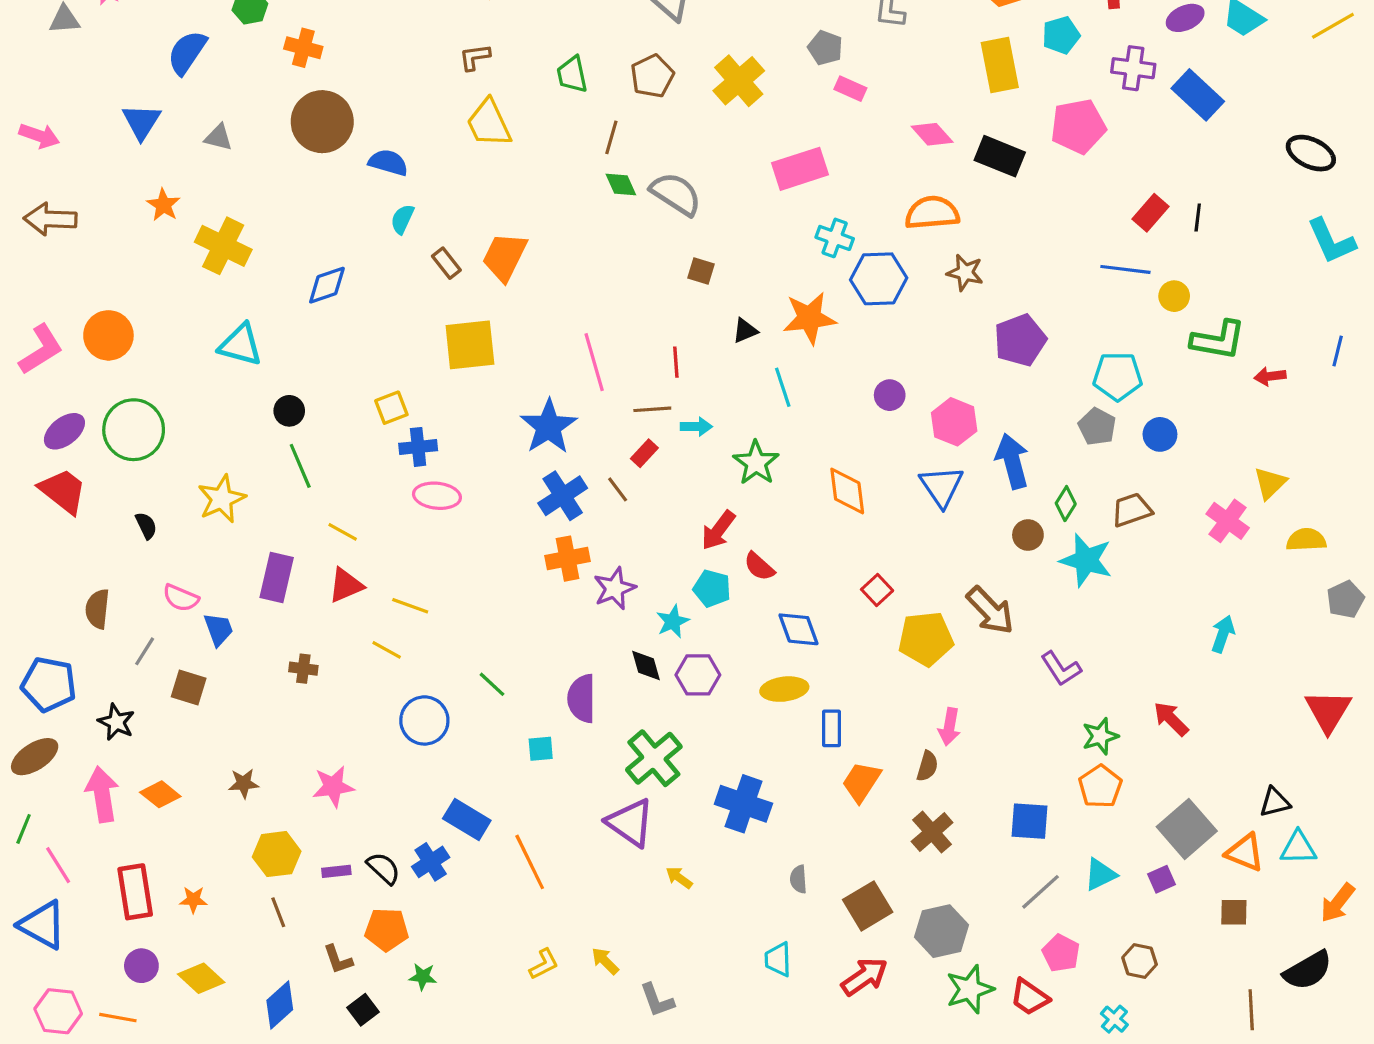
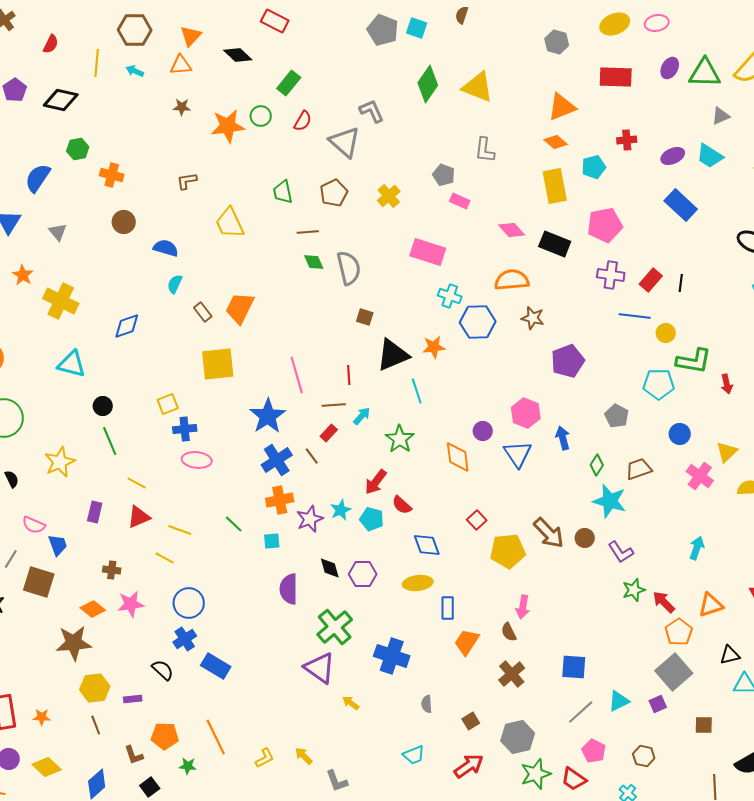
brown L-shape: (475, 57) -> (187, 181), moved
purple cross: (1133, 68) -> (611, 275), moved
yellow cross: (739, 81) -> (389, 196), size x0.7
brown circle: (322, 122) -> (124, 222), size x0.6
gray triangle: (218, 137) -> (58, 232), turned 36
brown line: (611, 137) -> (308, 232), turned 70
pink rectangle: (800, 169) -> (428, 252), turned 36
gray semicircle: (676, 194) -> (349, 268), turned 44
orange star: (809, 318) -> (434, 347), size x0.7
black triangle: (745, 331) -> (393, 355), size x2.0
cyan pentagon: (1118, 376) -> (659, 384), moved
red arrow: (1270, 376) -> (727, 384), turned -96
purple circle: (890, 395) -> (483, 431), moved
cyan arrow: (696, 427) -> (362, 416), turned -48
blue circle: (1160, 434) -> (680, 434), moved
blue arrow: (1012, 461) -> (563, 438), size x0.7
brown circle: (1028, 535) -> (585, 538), moved
purple rectangle: (277, 577) -> (95, 512), size x0.7
cyan star: (673, 621) -> (341, 510), moved
purple L-shape: (1061, 669) -> (621, 552), moved
green line: (492, 684) -> (234, 524), moved
brown square: (189, 687) -> (39, 582), size x1.4
green star: (1100, 736) -> (634, 590), moved
cyan square: (541, 749) -> (272, 541), moved
brown semicircle: (927, 766) -> (509, 632), turned 138
brown star: (244, 783) -> (74, 643), size x1.8
pink star: (333, 787) -> (131, 604), moved
orange pentagon: (1100, 787) -> (679, 632), moved
orange diamond: (160, 794) -> (93, 609), moved
orange triangle: (1245, 853) -> (711, 605), moved, turned -40
blue cross: (431, 862) -> (185, 639), moved
orange line: (530, 862) -> (216, 737), moved
black semicircle: (384, 868) -> (163, 670), moved
brown square: (868, 906) -> (471, 721), size x0.6
cyan trapezoid: (778, 959) -> (414, 755), turned -110

